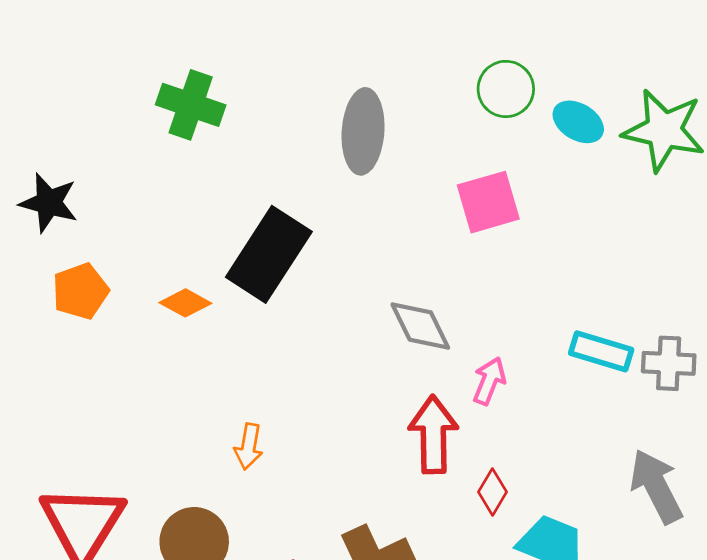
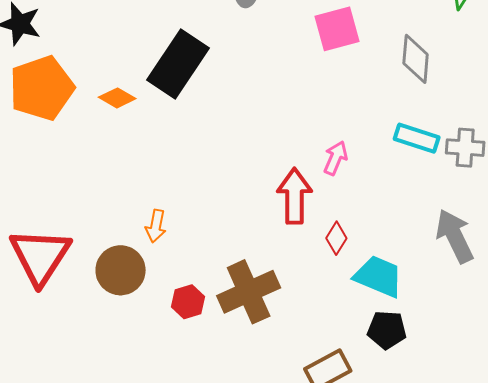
orange pentagon: (80, 291) -> (42, 88), size x1.6
gray diamond: (420, 326) -> (416, 59), moved, turned 30
orange arrow: (249, 446) -> (156, 226), moved

